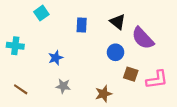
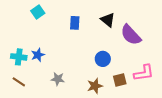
cyan cross: (15, 46) -> (19, 57), moved
blue circle: (116, 52) -> (103, 59), moved
blue star: (56, 58) -> (38, 55), moved
brown square: (131, 74) -> (120, 80), moved, turned -32

